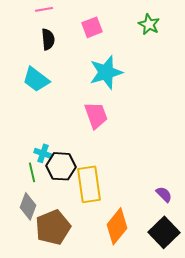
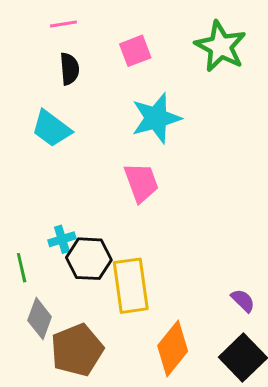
green star: (149, 24) -> (220, 46), size x1.6
cyan cross: (43, 153) -> (62, 239), turned -36
green line: (32, 172) -> (22, 268), moved

